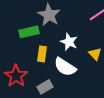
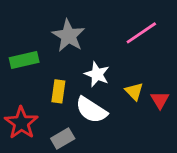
green rectangle: (29, 32) -> (24, 60), moved

